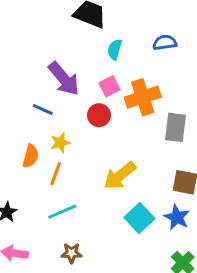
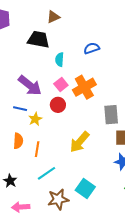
gray rectangle: (176, 127) -> (111, 115), moved
yellow star: (60, 143) -> (35, 119), moved
cyan square: (139, 218) -> (85, 189), moved
brown star: (72, 253) -> (58, 199), size x1.5

